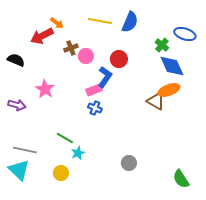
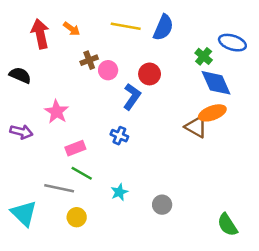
red arrow: (42, 36) -> (40, 34), moved, turned 105
pink rectangle: (94, 90) -> (75, 148), moved
gray line: (25, 150) -> (59, 188), moved
cyan star: (78, 153) -> (119, 192), moved

